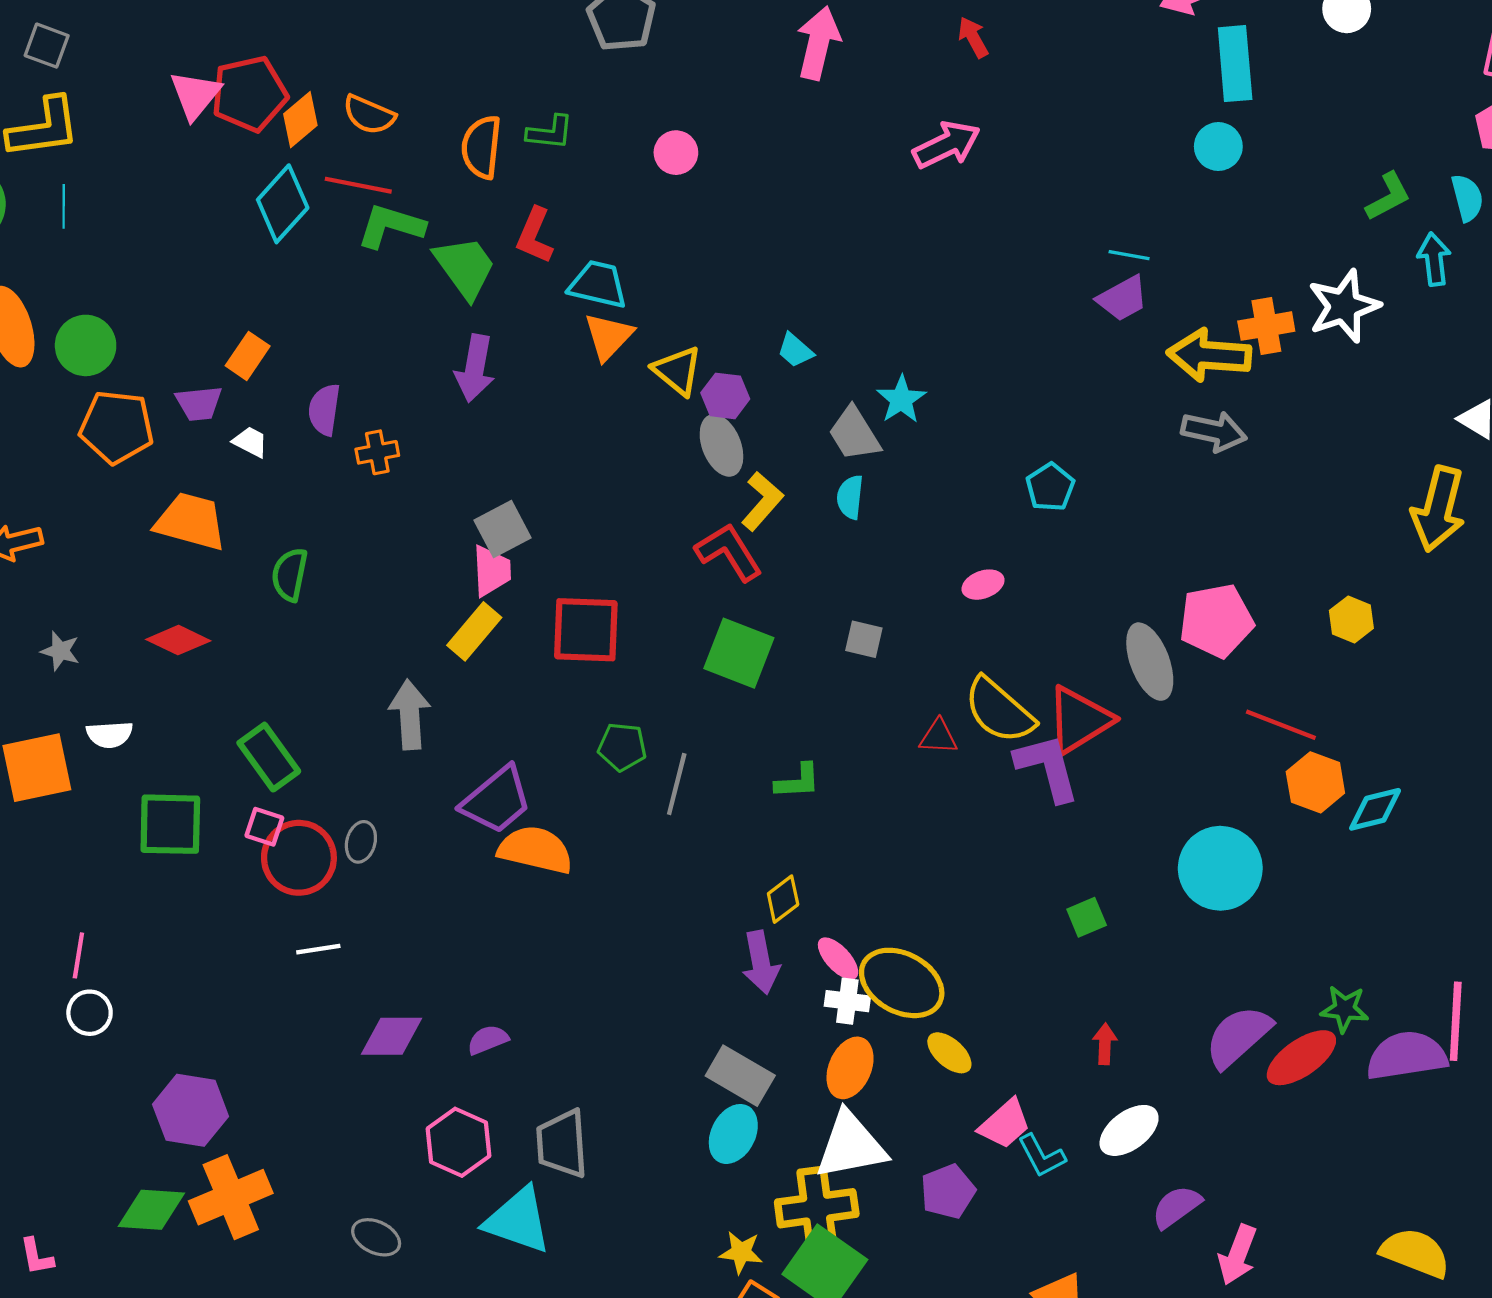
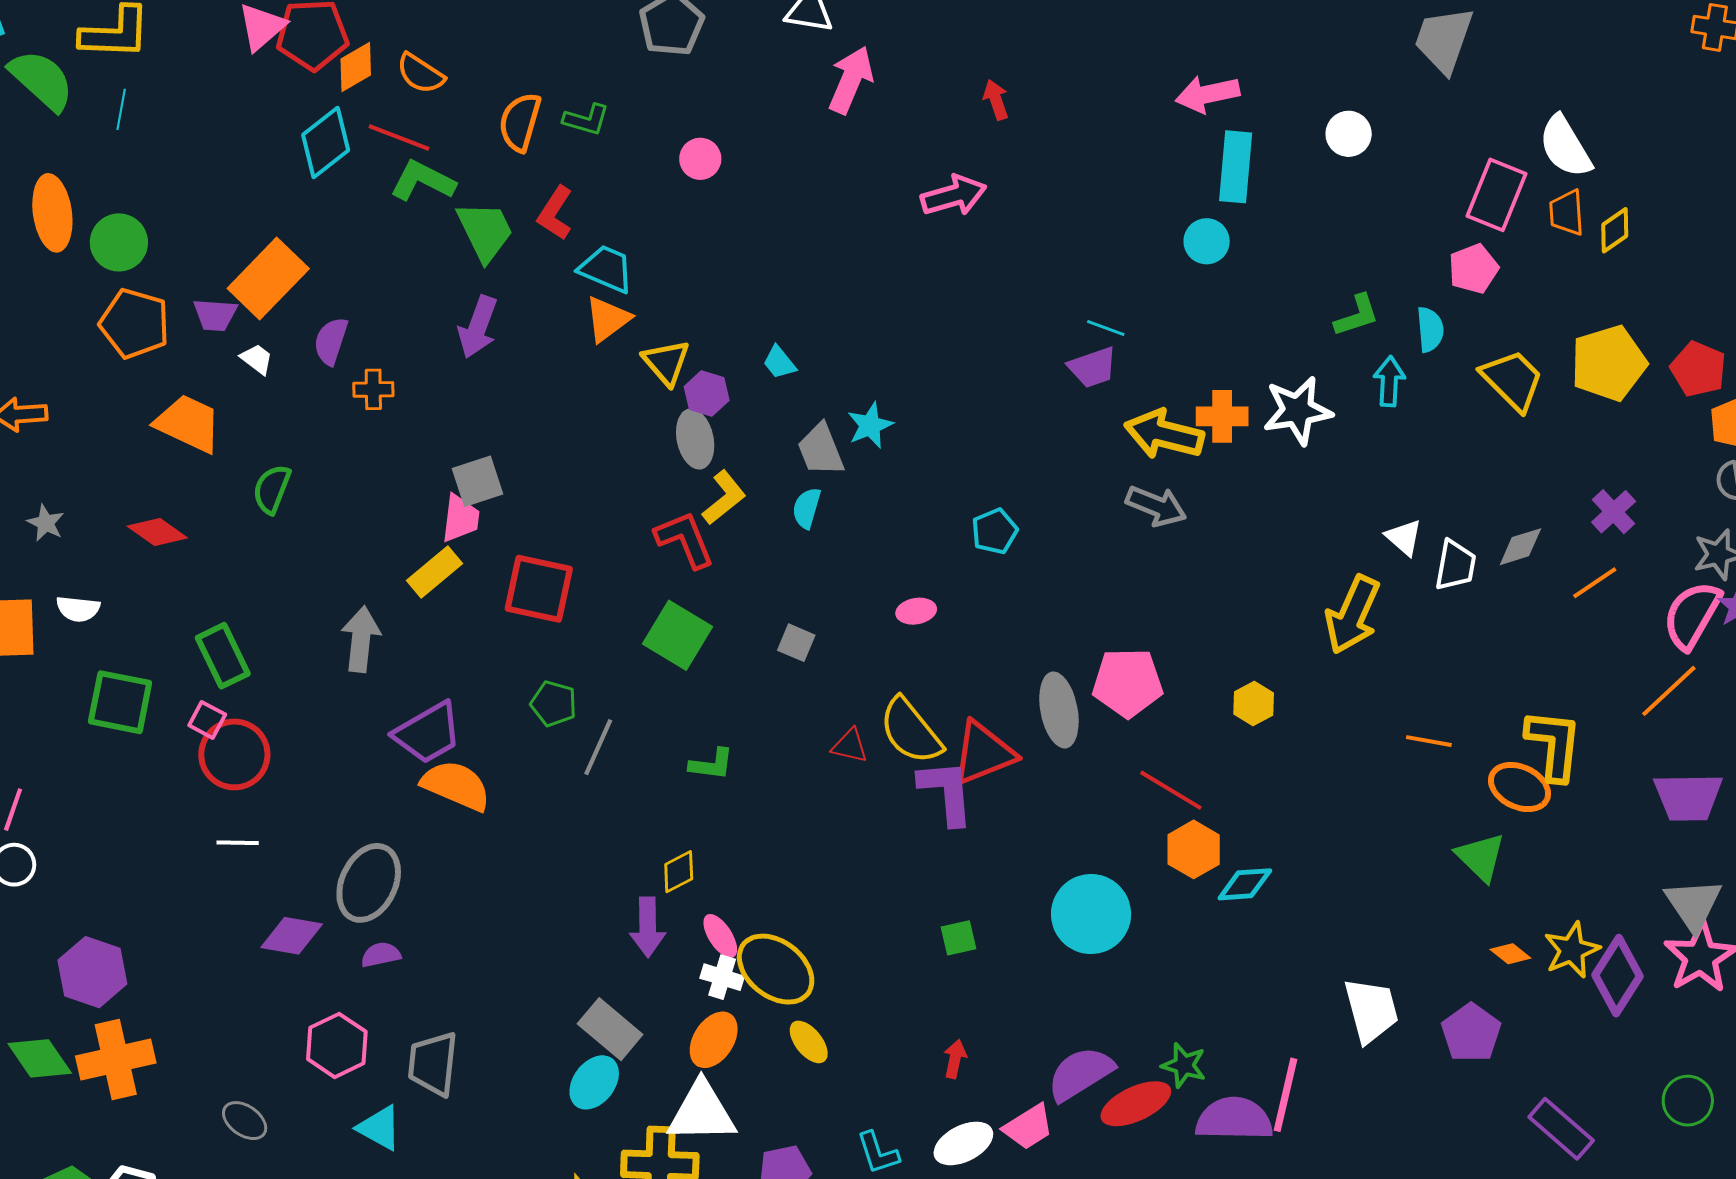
orange rectangle: (248, 356) -> (268, 279), size x1.8
gray ellipse: (361, 842) -> (369, 883), moved, size x2.0
pink trapezoid: (1005, 1124) -> (1028, 1127), moved
green diamond: (151, 1210) -> (40, 1058), turned 42
cyan triangle: (518, 1220) -> (379, 1128), size x0.7

